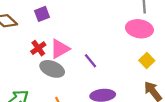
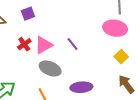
purple line: (91, 61) -> (73, 44), moved
gray ellipse: (52, 69) -> (50, 69), moved

